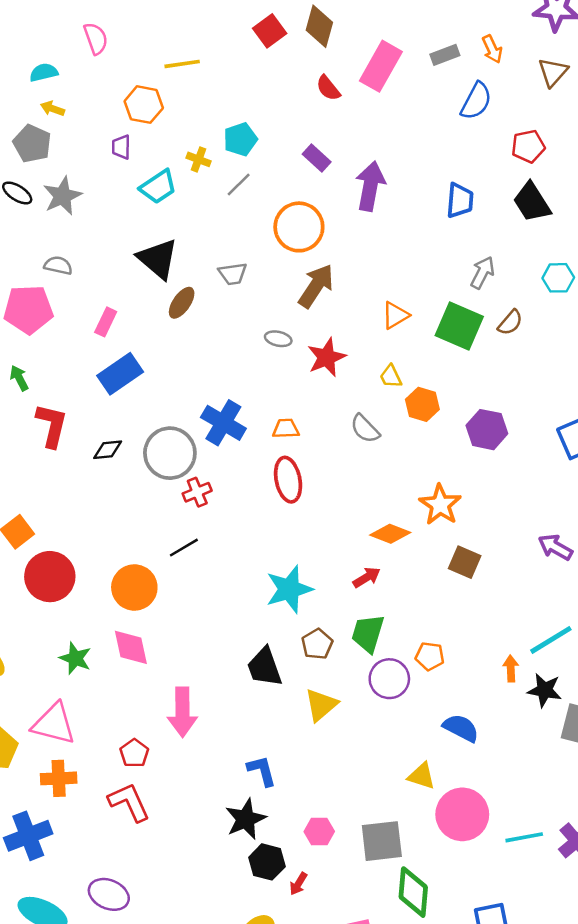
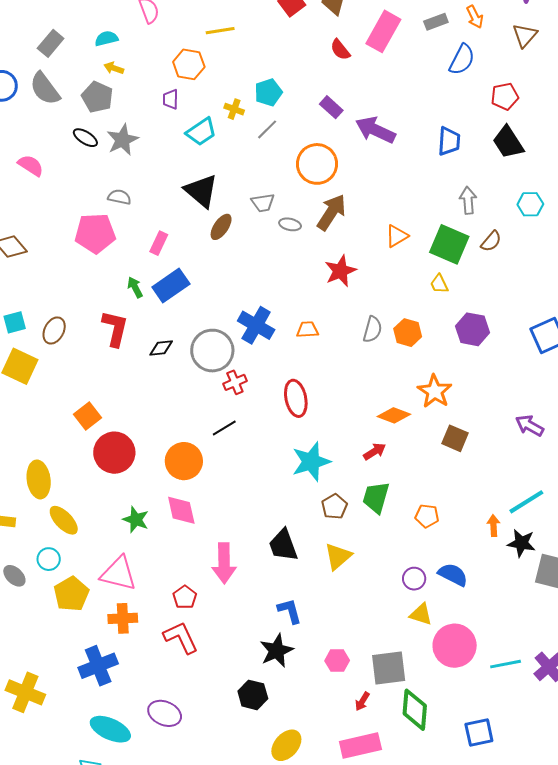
purple arrow: (370, 186) -> (375, 130), turned -75
gray arrow: (482, 273) -> (468, 200), turned -32
gray ellipse: (278, 339) -> (290, 224), moved
yellow trapezoid: (391, 376) -> (439, 284), moved
green arrow: (19, 378) -> (135, 287), moved
orange hexagon: (422, 404) -> (408, 333), moved
gray semicircle: (365, 429) -> (372, 329), turned -120
red ellipse: (288, 480) -> (296, 398), moved
black trapezoid: (265, 667) -> (283, 545), moved
purple circle: (389, 679) -> (414, 579), moved, size x0.7
black hexagon: (267, 862) -> (253, 695), moved
red arrow: (298, 884) -> (362, 701), moved

